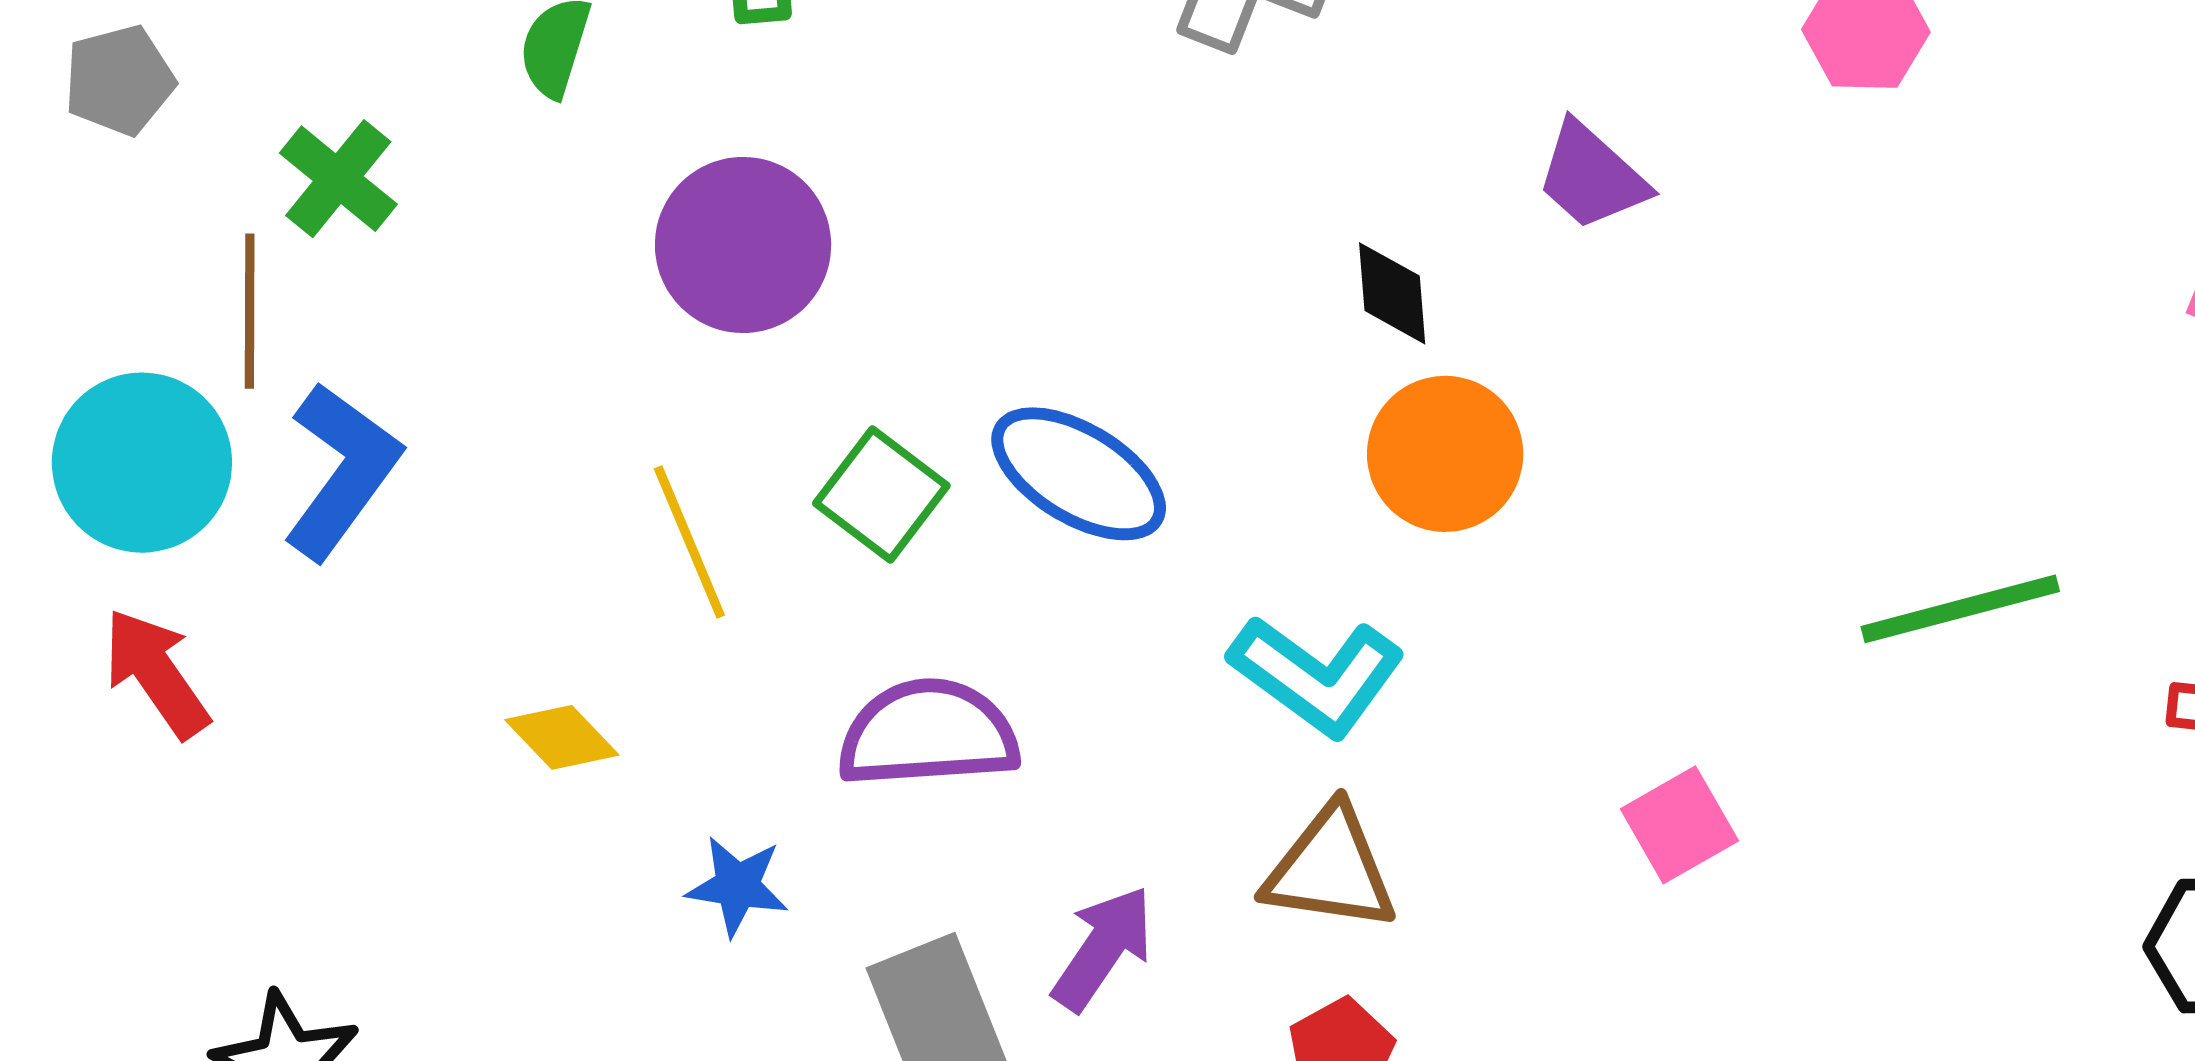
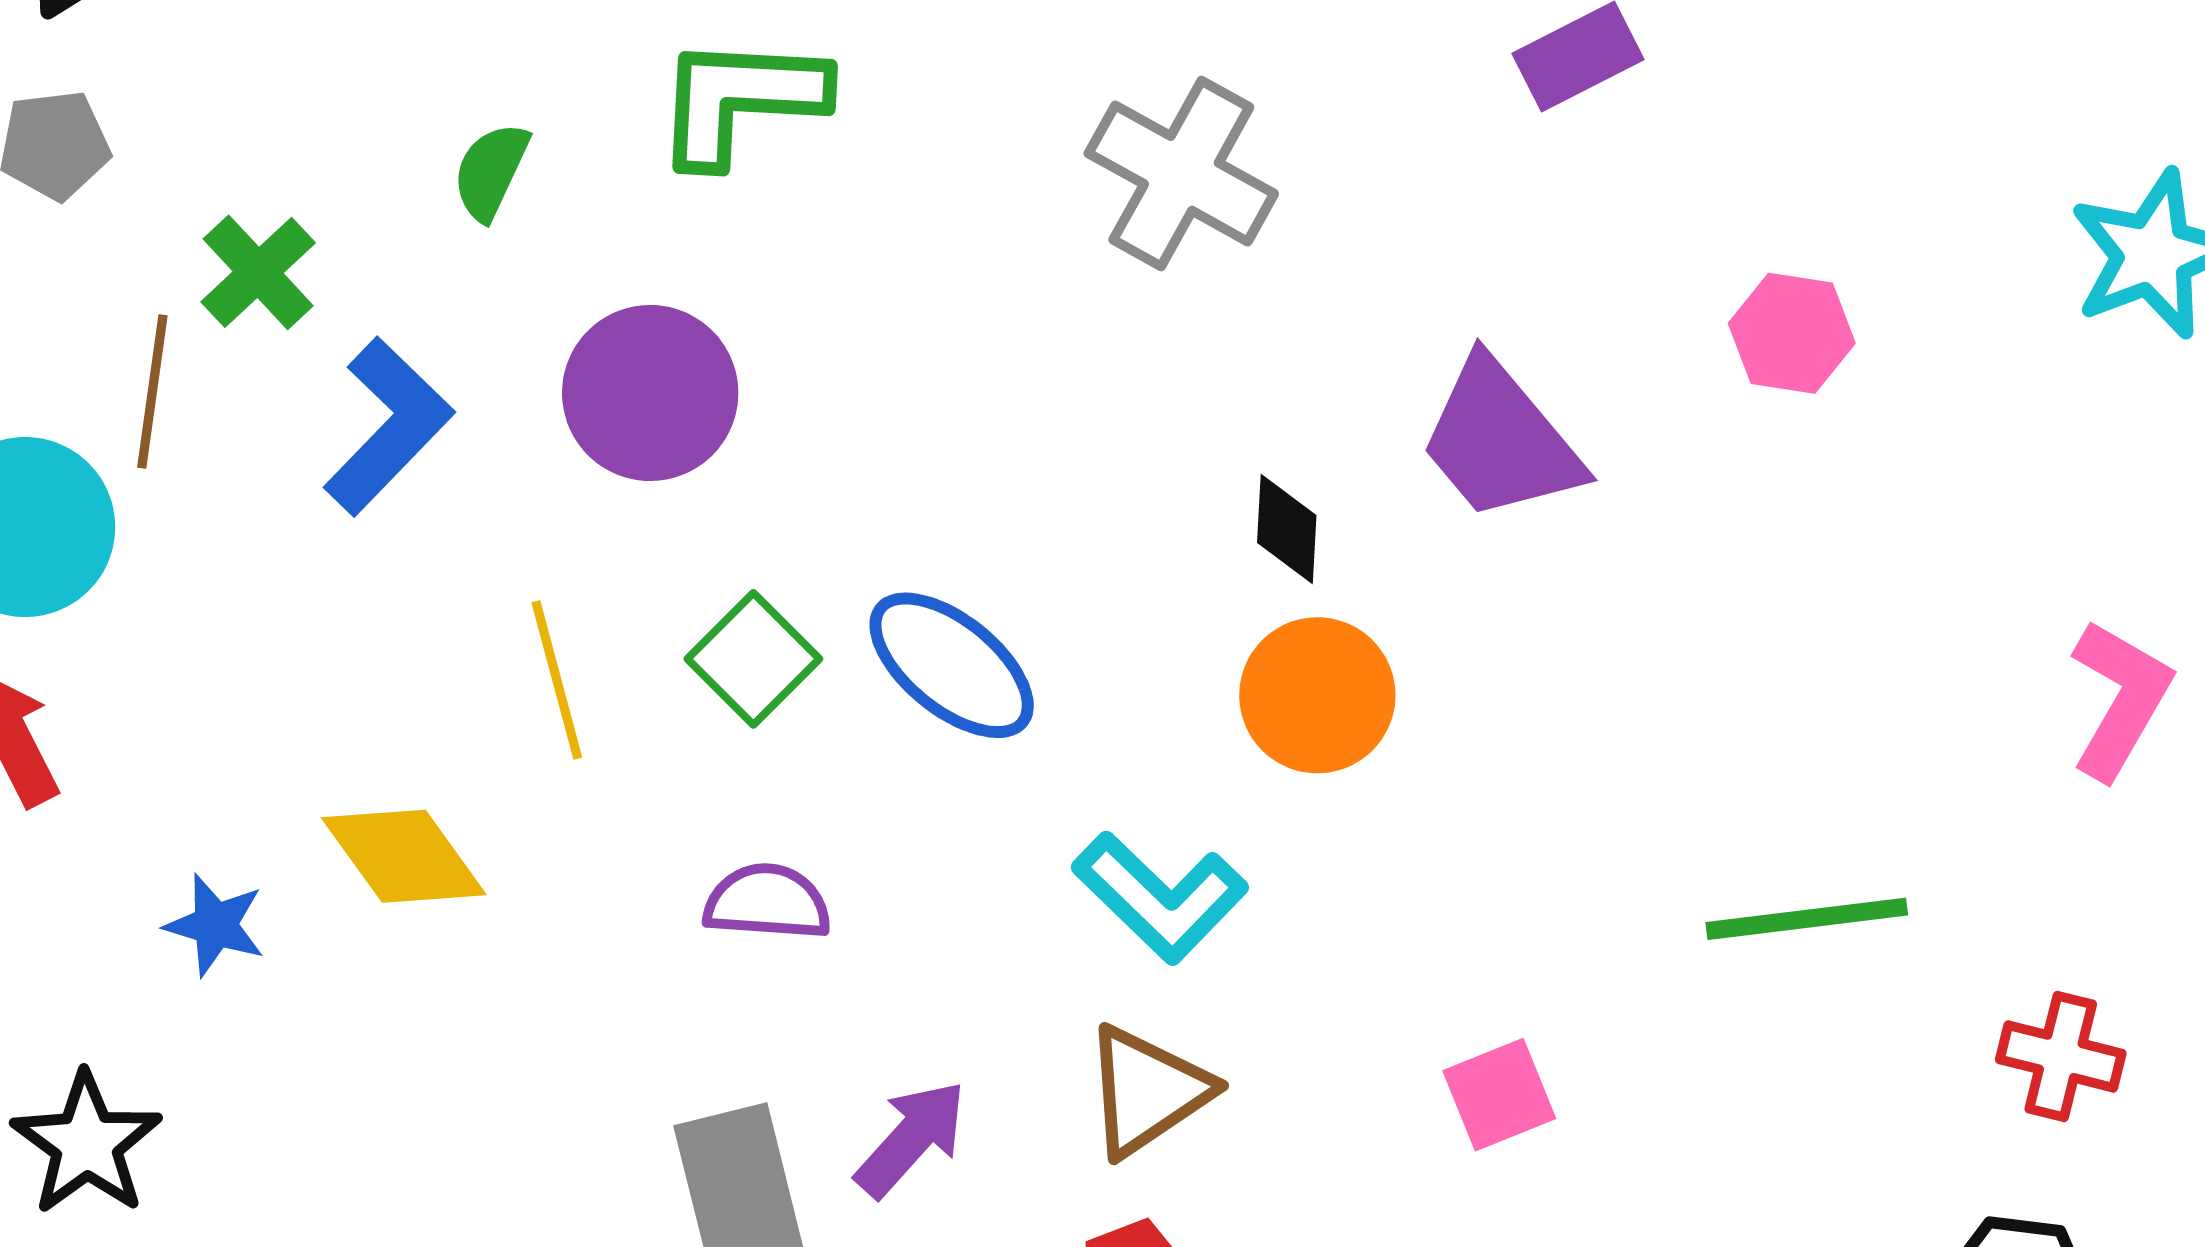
purple trapezoid: (1592, 176) -> (1500, 440), size x1.5
blue L-shape: (342, 471) -> (388, 426), moved
purple semicircle: (928, 733) -> (767, 902), size x0.7
yellow diamond: (562, 737) -> (404, 856), size x1.5
brown triangle: (1330, 869) -> (1147, 1091), turned -50
blue star: (737, 886) -> (215, 925), moved

